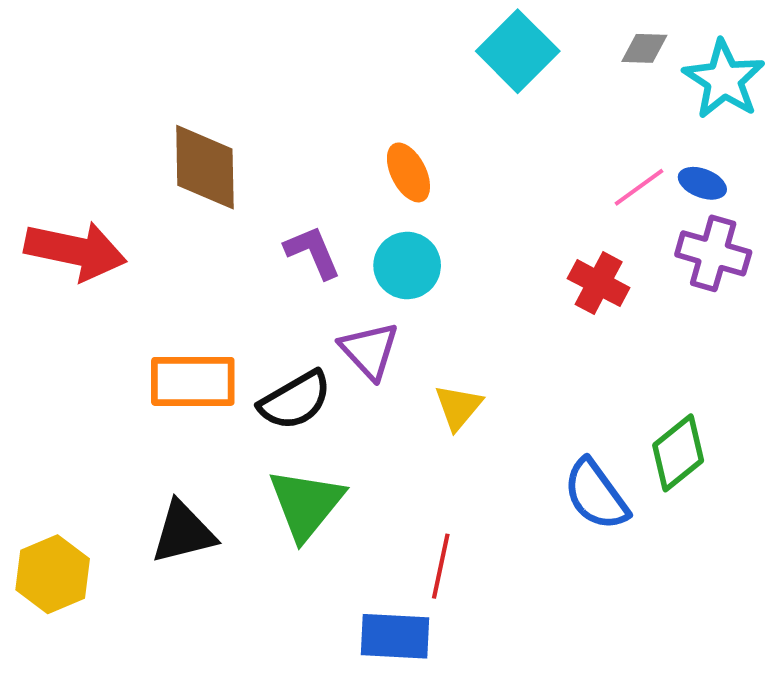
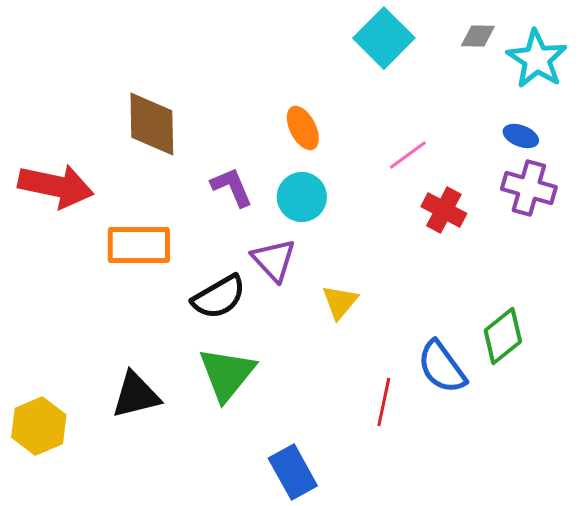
pink line: (639, 187) -> (408, 155), moved
orange rectangle: (193, 381) -> (139, 245), moved
red line: (441, 566) -> (384, 402), moved
blue rectangle: (395, 636) -> (293, 472), turned 58

